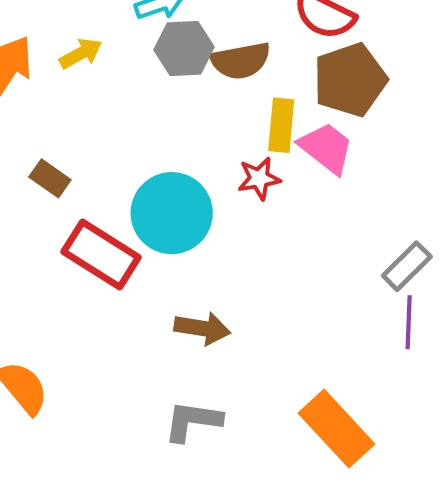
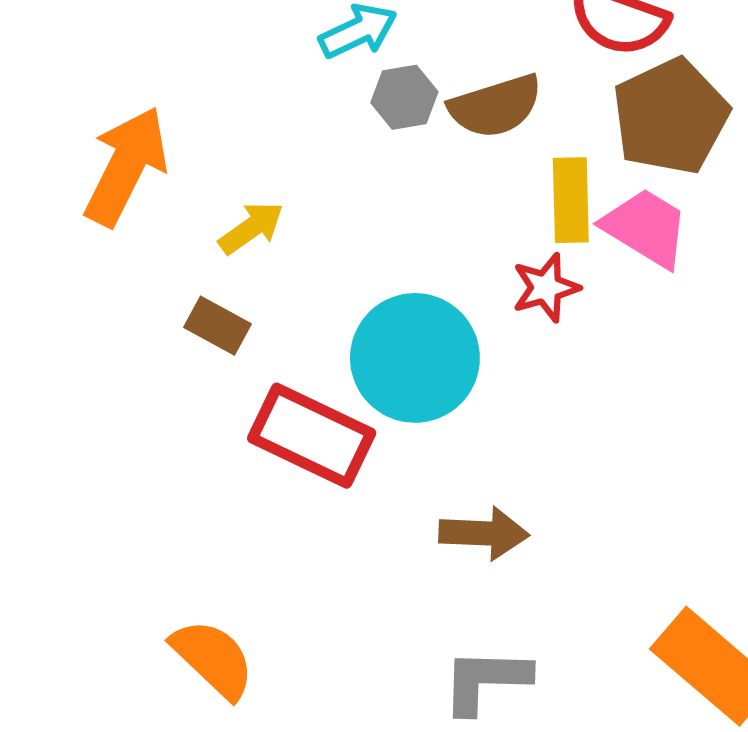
gray hexagon: (184, 48) -> (404, 97), size x0.7
yellow arrow: (81, 53) -> (251, 228), moved

